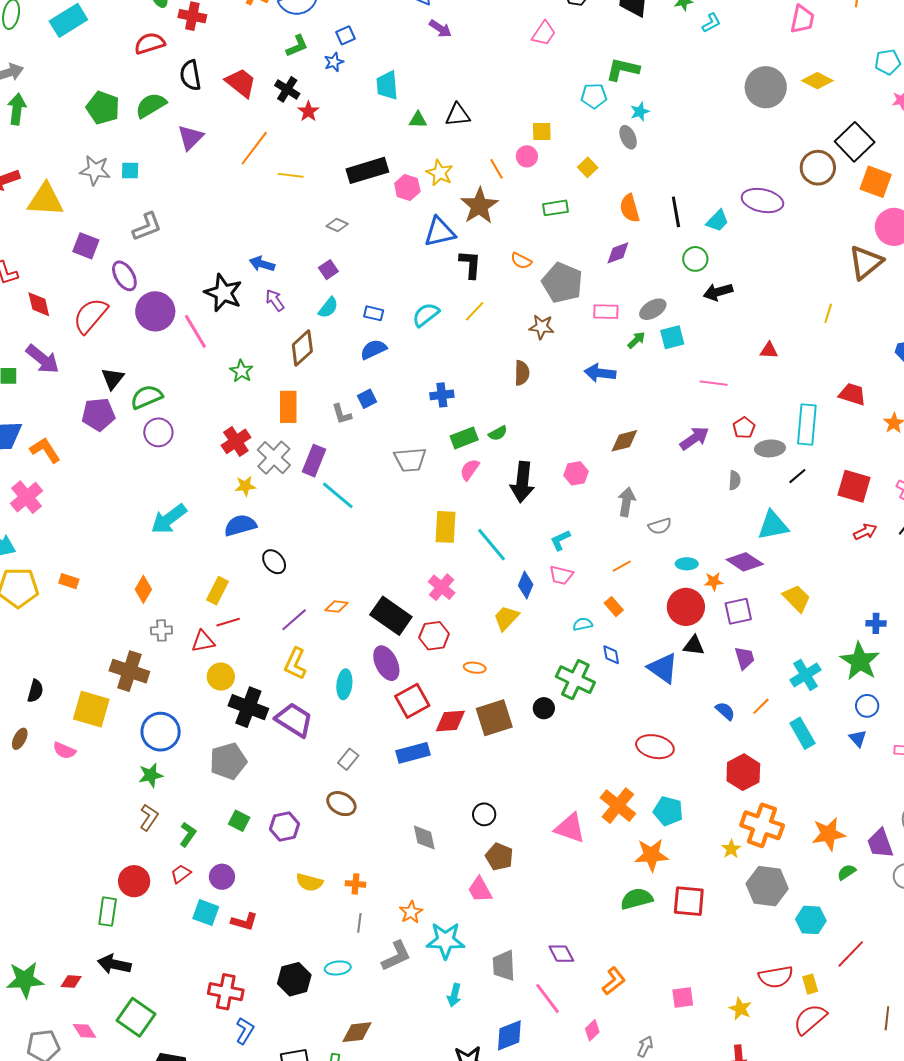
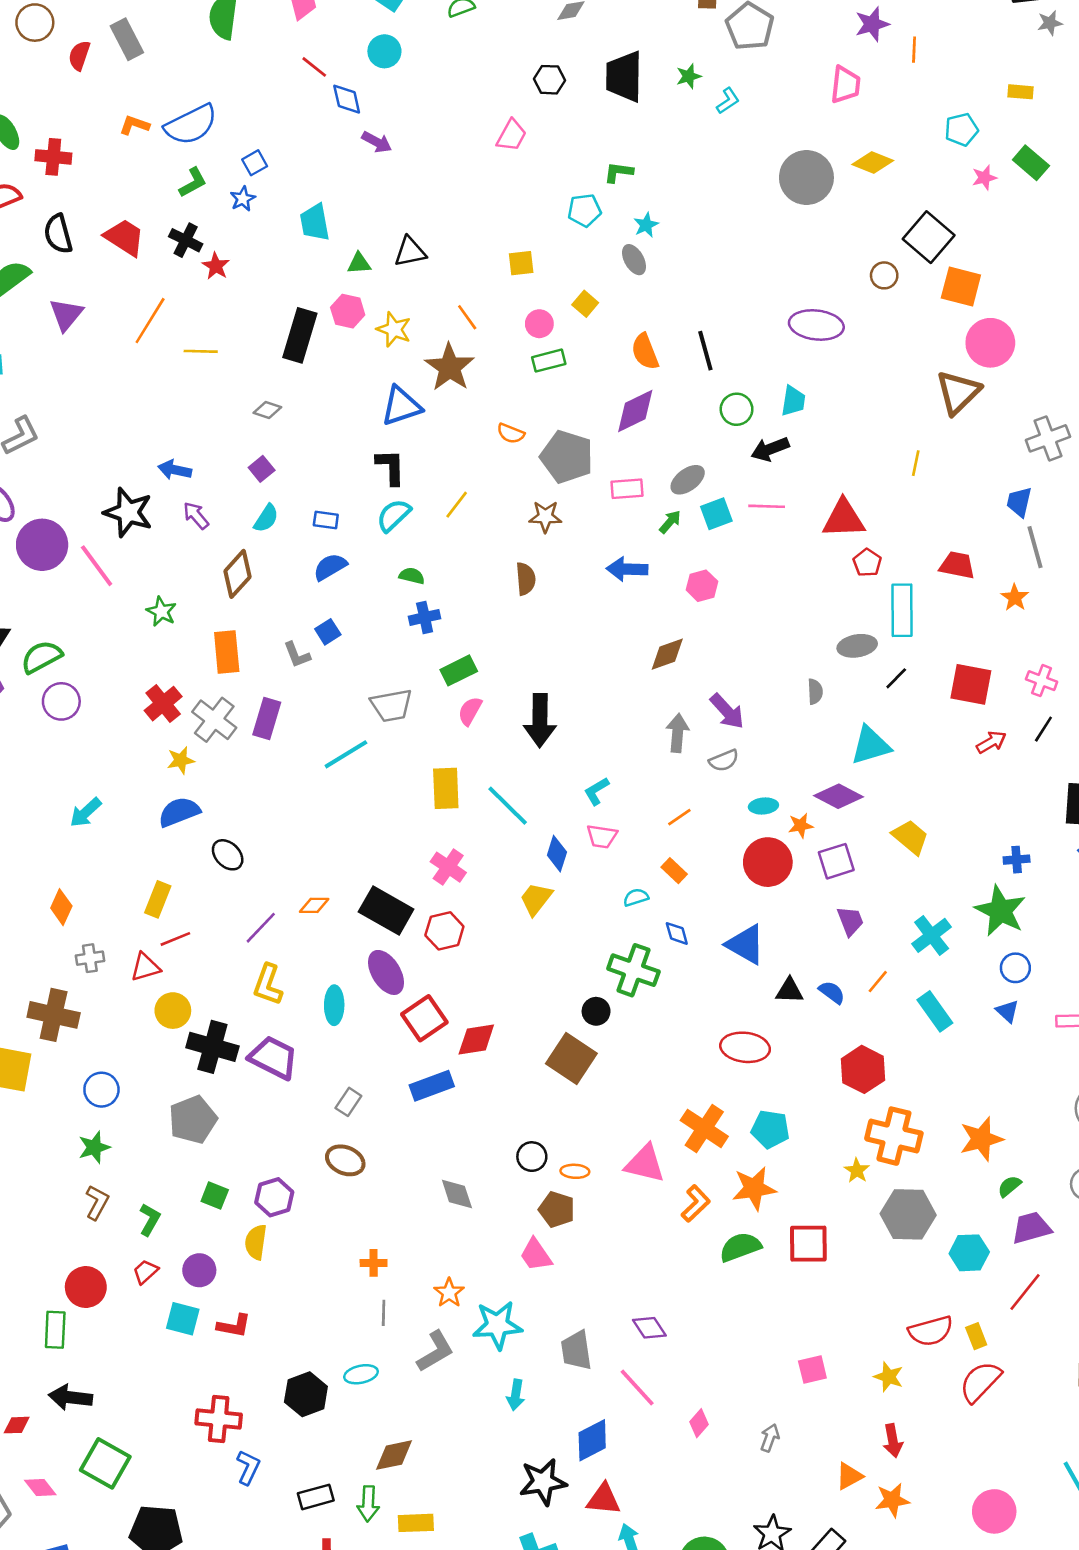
green L-shape: (623, 69) -> (618, 172), size x0.7
pink circle: (527, 156) -> (539, 324), moved
brown circle: (818, 168) -> (884, 275), size x0.6
black rectangle: (367, 170) -> (300, 335), turned -51
pink hexagon: (407, 187) -> (348, 311), moved
cyan trapezoid: (717, 221) -> (793, 401), moved, turned -30
purple diamond: (618, 253) -> (635, 411), size x1.4
black L-shape: (470, 264) -> (390, 467), moved
red triangle: (769, 350) -> (844, 519), size x1.8
pink line: (714, 383) -> (767, 506), moved
red pentagon: (744, 428) -> (867, 563), moved
green semicircle: (498, 433) -> (412, 576), moved, turned -132
purple arrow: (694, 438) -> (727, 711), moved, turned 88
pink hexagon: (576, 473) -> (702, 586), moved
cyan line: (338, 495) -> (346, 754), moved, turned -66
cyan arrow: (169, 519) -> (86, 813), size x0.7
black triangle: (694, 646) -> (789, 991), moved
orange ellipse: (475, 668) -> (575, 1171), moved
brown square: (494, 718) -> (571, 1058), moved, turned -33
blue circle: (161, 732) -> (101, 1090), size x0.7
purple trapezoid: (880, 843) -> (1031, 1228), moved, turned 100
yellow semicircle: (309, 882) -> (256, 1242), moved, turned 88
orange L-shape: (614, 981) -> (696, 1204), moved

